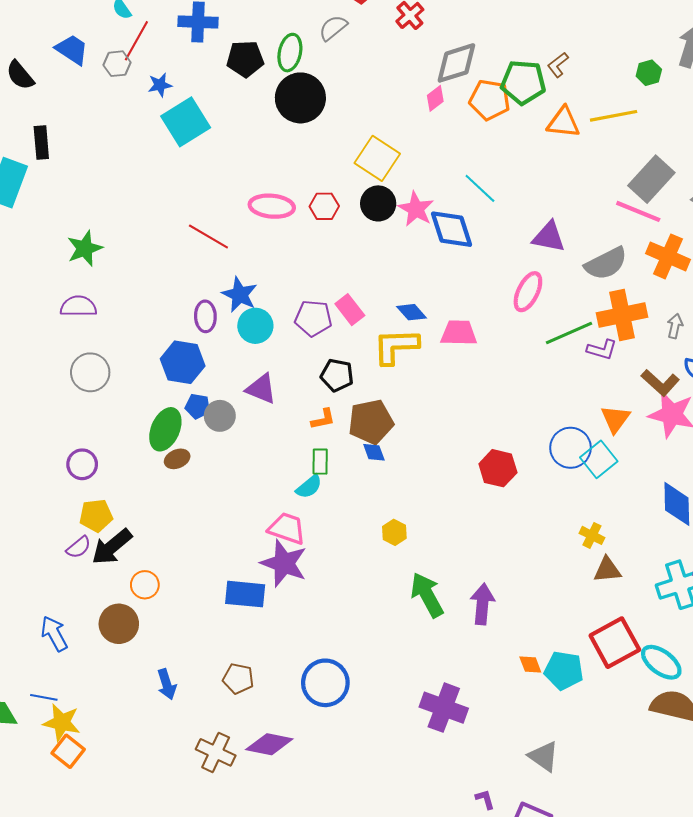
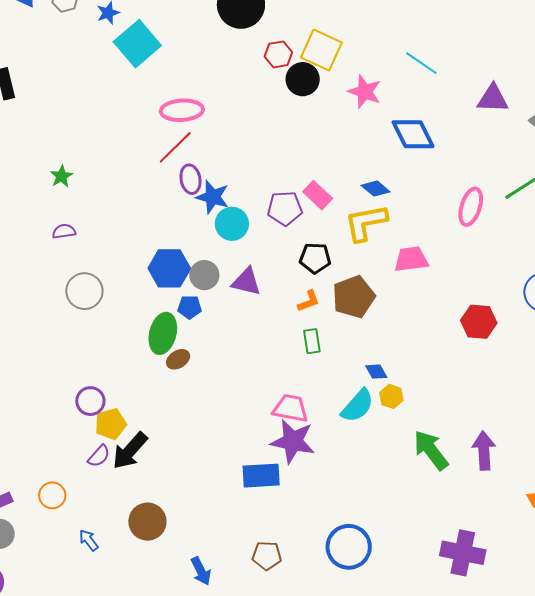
black circle: (378, 203) -> (303, 79), moved
pink ellipse: (272, 206) -> (182, 110), moved
red hexagon: (324, 206) -> (278, 54), moved
blue diamond: (451, 229) -> (413, 134), moved
red line: (208, 237) -> (175, 147), turned -66
green star: (85, 248) -> (61, 176), size x0.7
pink ellipse: (528, 292) -> (471, 207), moved
purple semicircle: (78, 306) -> (64, 231), size x0.7
purple ellipse: (205, 316) -> (190, 179), moved
pink trapezoid: (459, 333) -> (411, 259), moved
gray circle: (220, 416) -> (204, 275), moved
blue diamond: (374, 452) -> (376, 372), moved
purple circle: (82, 464) -> (90, 401), moved
cyan semicircle: (309, 487) -> (357, 406), moved, size x1.4
orange circle: (145, 585) -> (52, 495), moved
blue arrow: (54, 634) -> (89, 540), size x0.7

